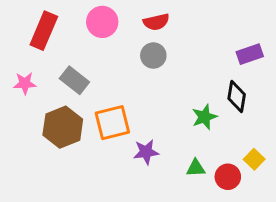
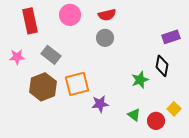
red rectangle: (44, 31) -> (30, 21), turned -35
green triangle: (196, 168) -> (134, 115), turned 40

